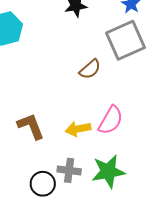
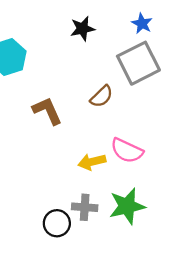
pink semicircle: (111, 120) -> (127, 151), turned 88
brown L-shape: (31, 126) -> (47, 111), moved

